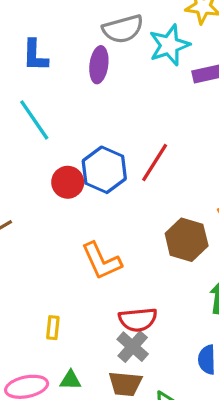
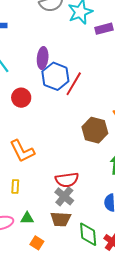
purple ellipse: (99, 65) -> (43, 58), moved
blue hexagon: (104, 170) -> (55, 76), moved
orange L-shape: (101, 261) -> (22, 151), moved

